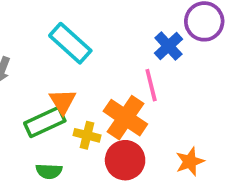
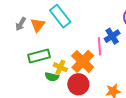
blue cross: (168, 46) -> (112, 36), moved
orange triangle: (63, 101) -> (38, 25), moved
green semicircle: (49, 171) -> (52, 77), moved

